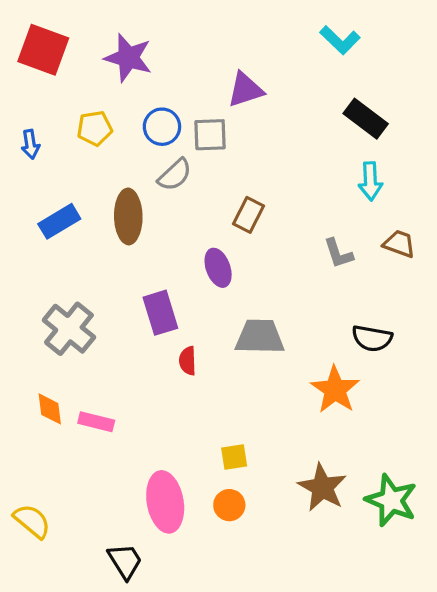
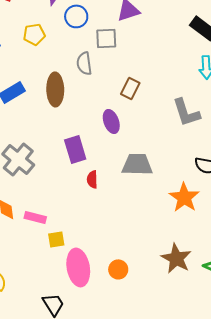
blue circle: (162, 127) -> (76, 16), moved
gray semicircle: (175, 175) -> (84, 63), turned 125
gray L-shape: (338, 253) -> (186, 112), size x1.5
yellow square: (234, 457) -> (56, 239), moved

